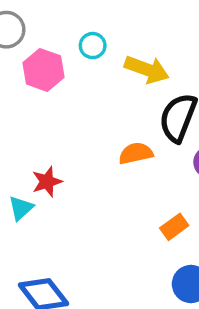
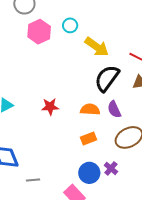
orange semicircle: (136, 153) -> (90, 109), moved
red star: (47, 182) -> (50, 107), moved

